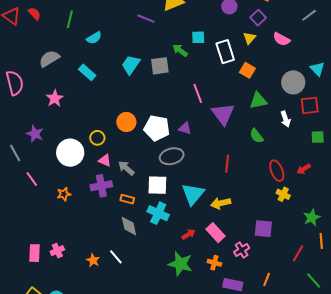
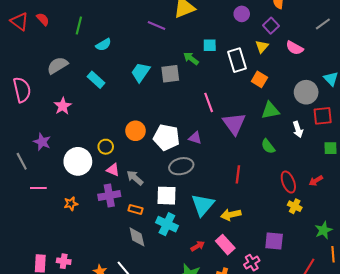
pink line: (32, 179) -> (38, 188), turned -56
pink cross: (57, 251) -> (64, 261), turned 32

